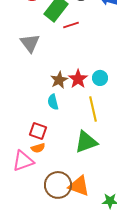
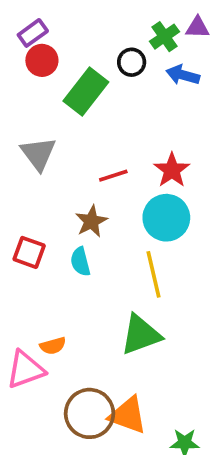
red line: (71, 25) -> (113, 176), moved
cyan circle: (100, 78) -> (166, 218), size x1.6
red star: (78, 79) -> (172, 170), moved
red square: (38, 131) -> (29, 252), moved

